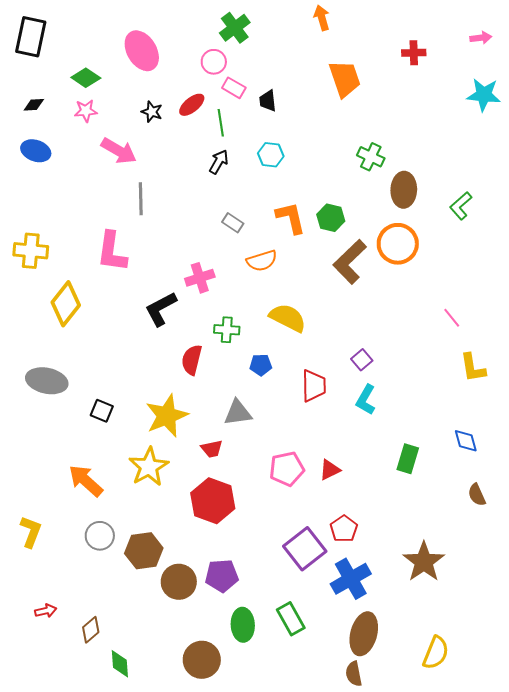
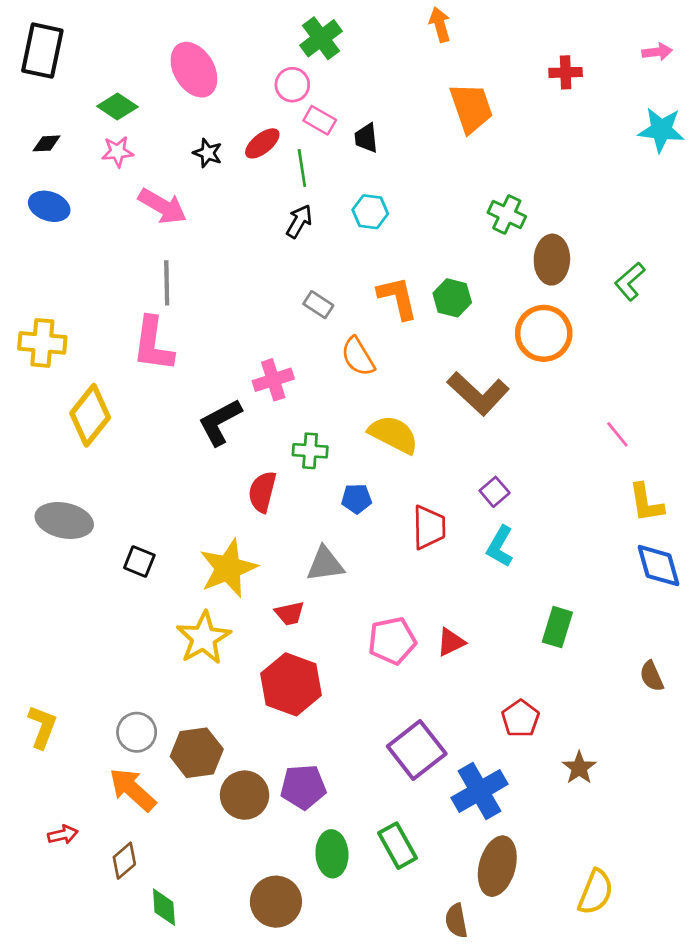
gray line: (141, 199) -> (167, 283), moved
orange semicircle: (262, 261) -> (358, 357), turned 76
brown L-shape: (350, 262) -> (478, 393), moved, turned -93
blue diamond: (466, 441) -> (658, 566), moved, size x1.4
orange arrow: (86, 481) -> (133, 790), moved
red pentagon: (344, 529) -> (520, 719), moved
brown star: (424, 562) -> (579, 768), size x0.6
brown semicircle: (354, 674) -> (456, 921), moved

